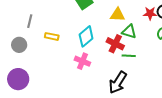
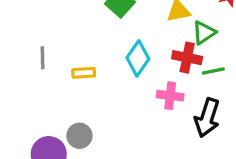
green triangle: (129, 32) -> (204, 33), turned -35
gray circle: (19, 45) -> (79, 136), moved
pink cross: (82, 61) -> (170, 96), moved

